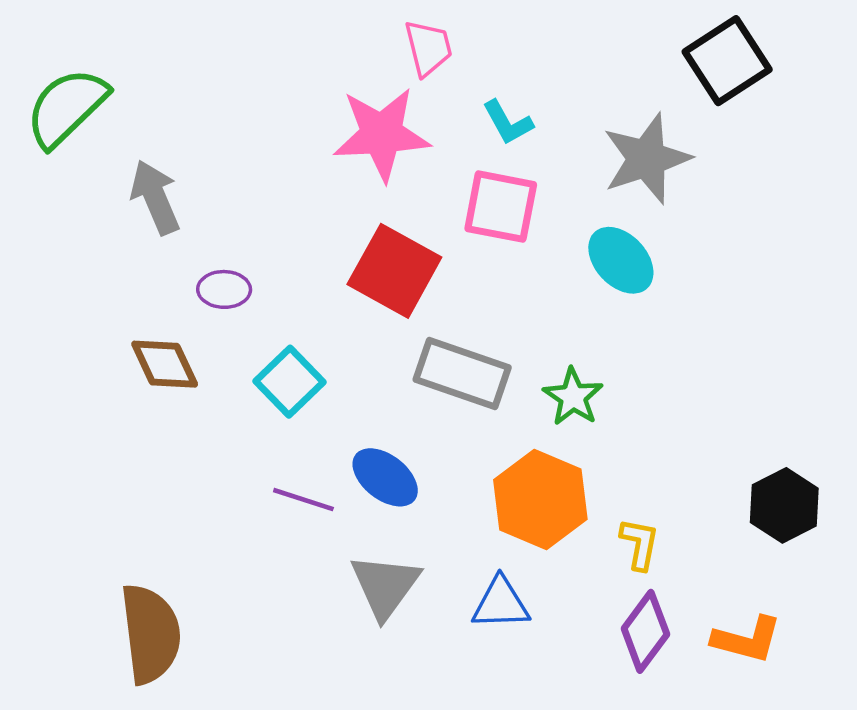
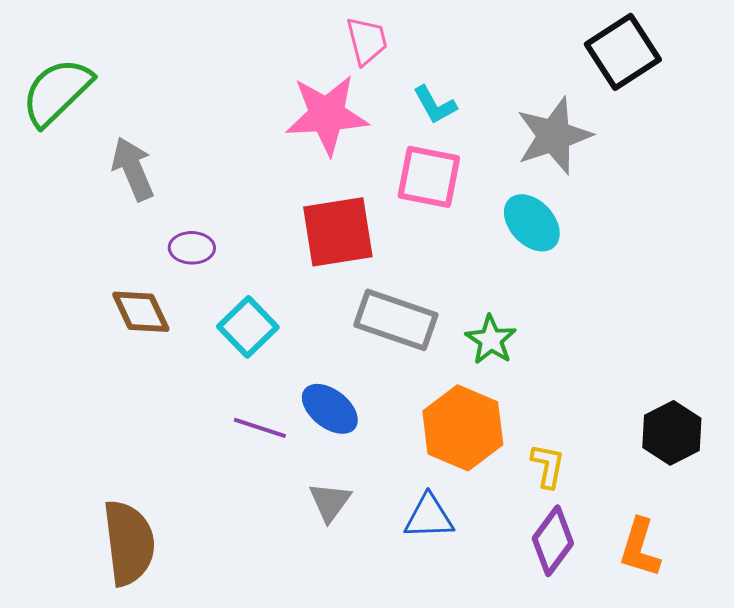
red square: (394, 271) -> (338, 232), turned -38
gray triangle: (385, 586) -> (330, 502), size x0.7
orange L-shape: (747, 640) -> (640, 548), turned 92

